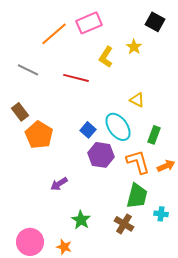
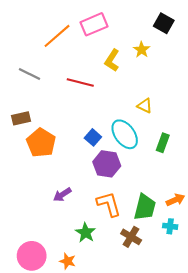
brown rectangle: (20, 112) -> (21, 118), turned -66
orange L-shape: (138, 162) -> (109, 204), moved
orange arrow: (166, 166) -> (175, 200), moved

